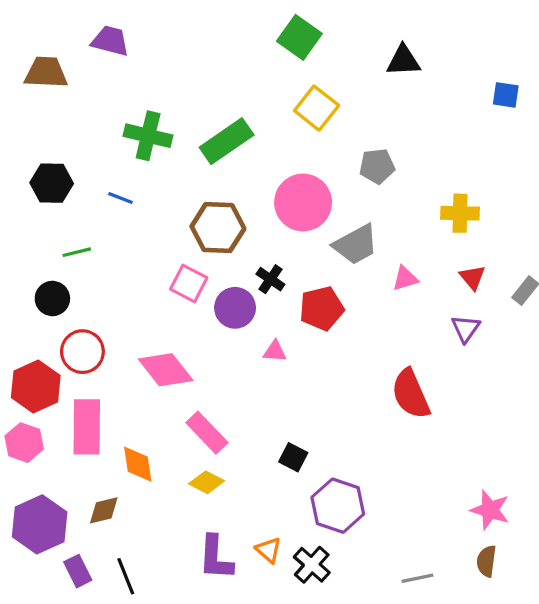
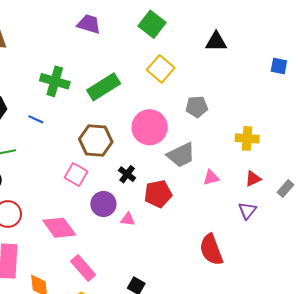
purple trapezoid: (110, 41) -> (89, 24), moved
red triangle: (472, 277) -> (253, 179), turned 42
purple circle: (235, 308) -> (103, 204), moved

